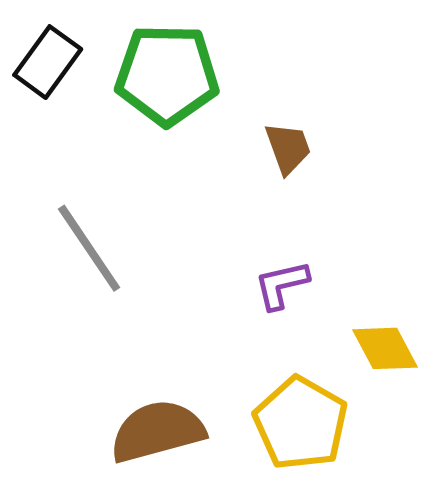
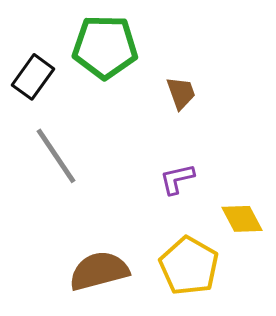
black rectangle: (48, 62) -> (33, 77), moved

